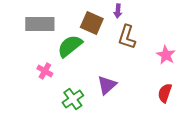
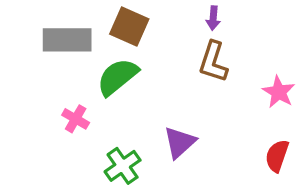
purple arrow: (118, 11) -> (213, 18), moved
brown square: (92, 23) -> (129, 27), moved

